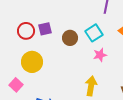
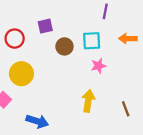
purple square: (45, 29) -> (45, 26), moved
cyan square: (94, 33) -> (92, 41), turned 30

